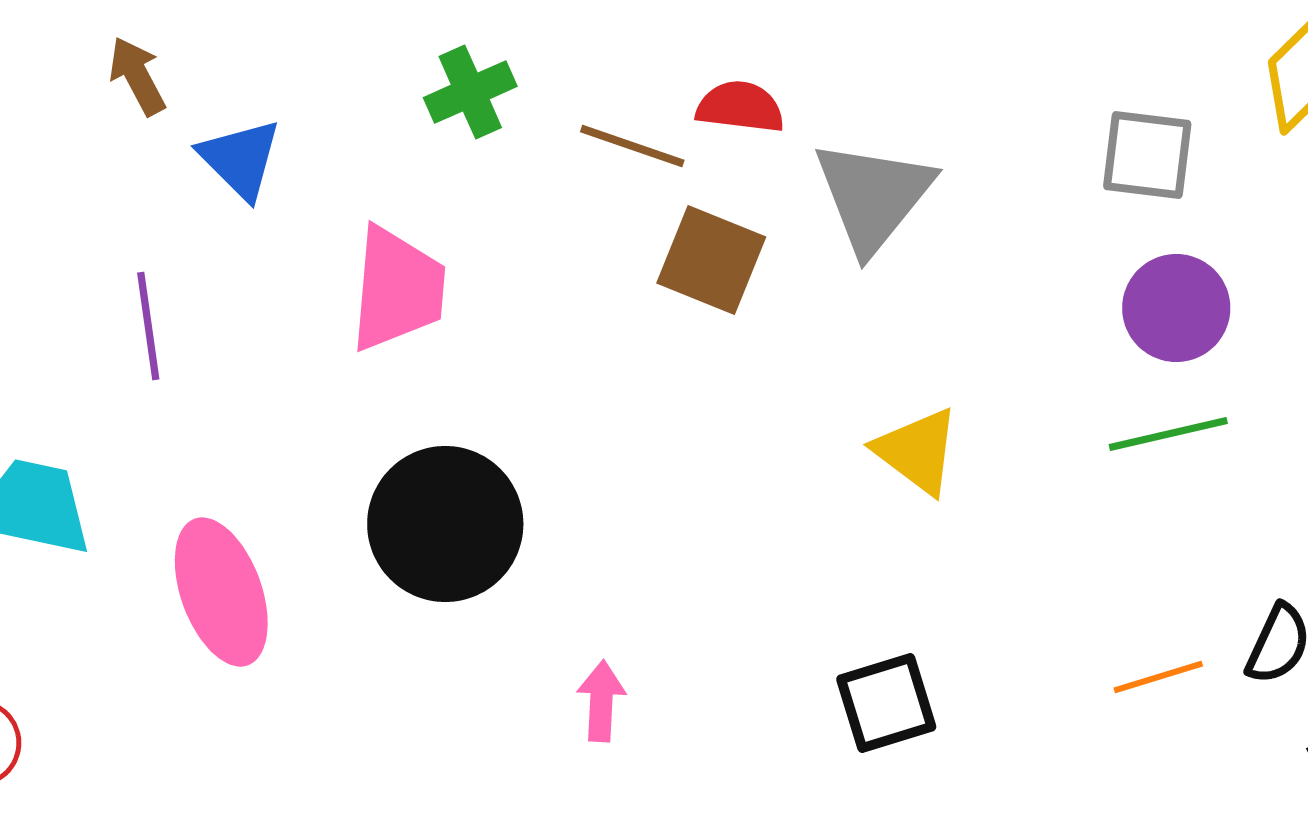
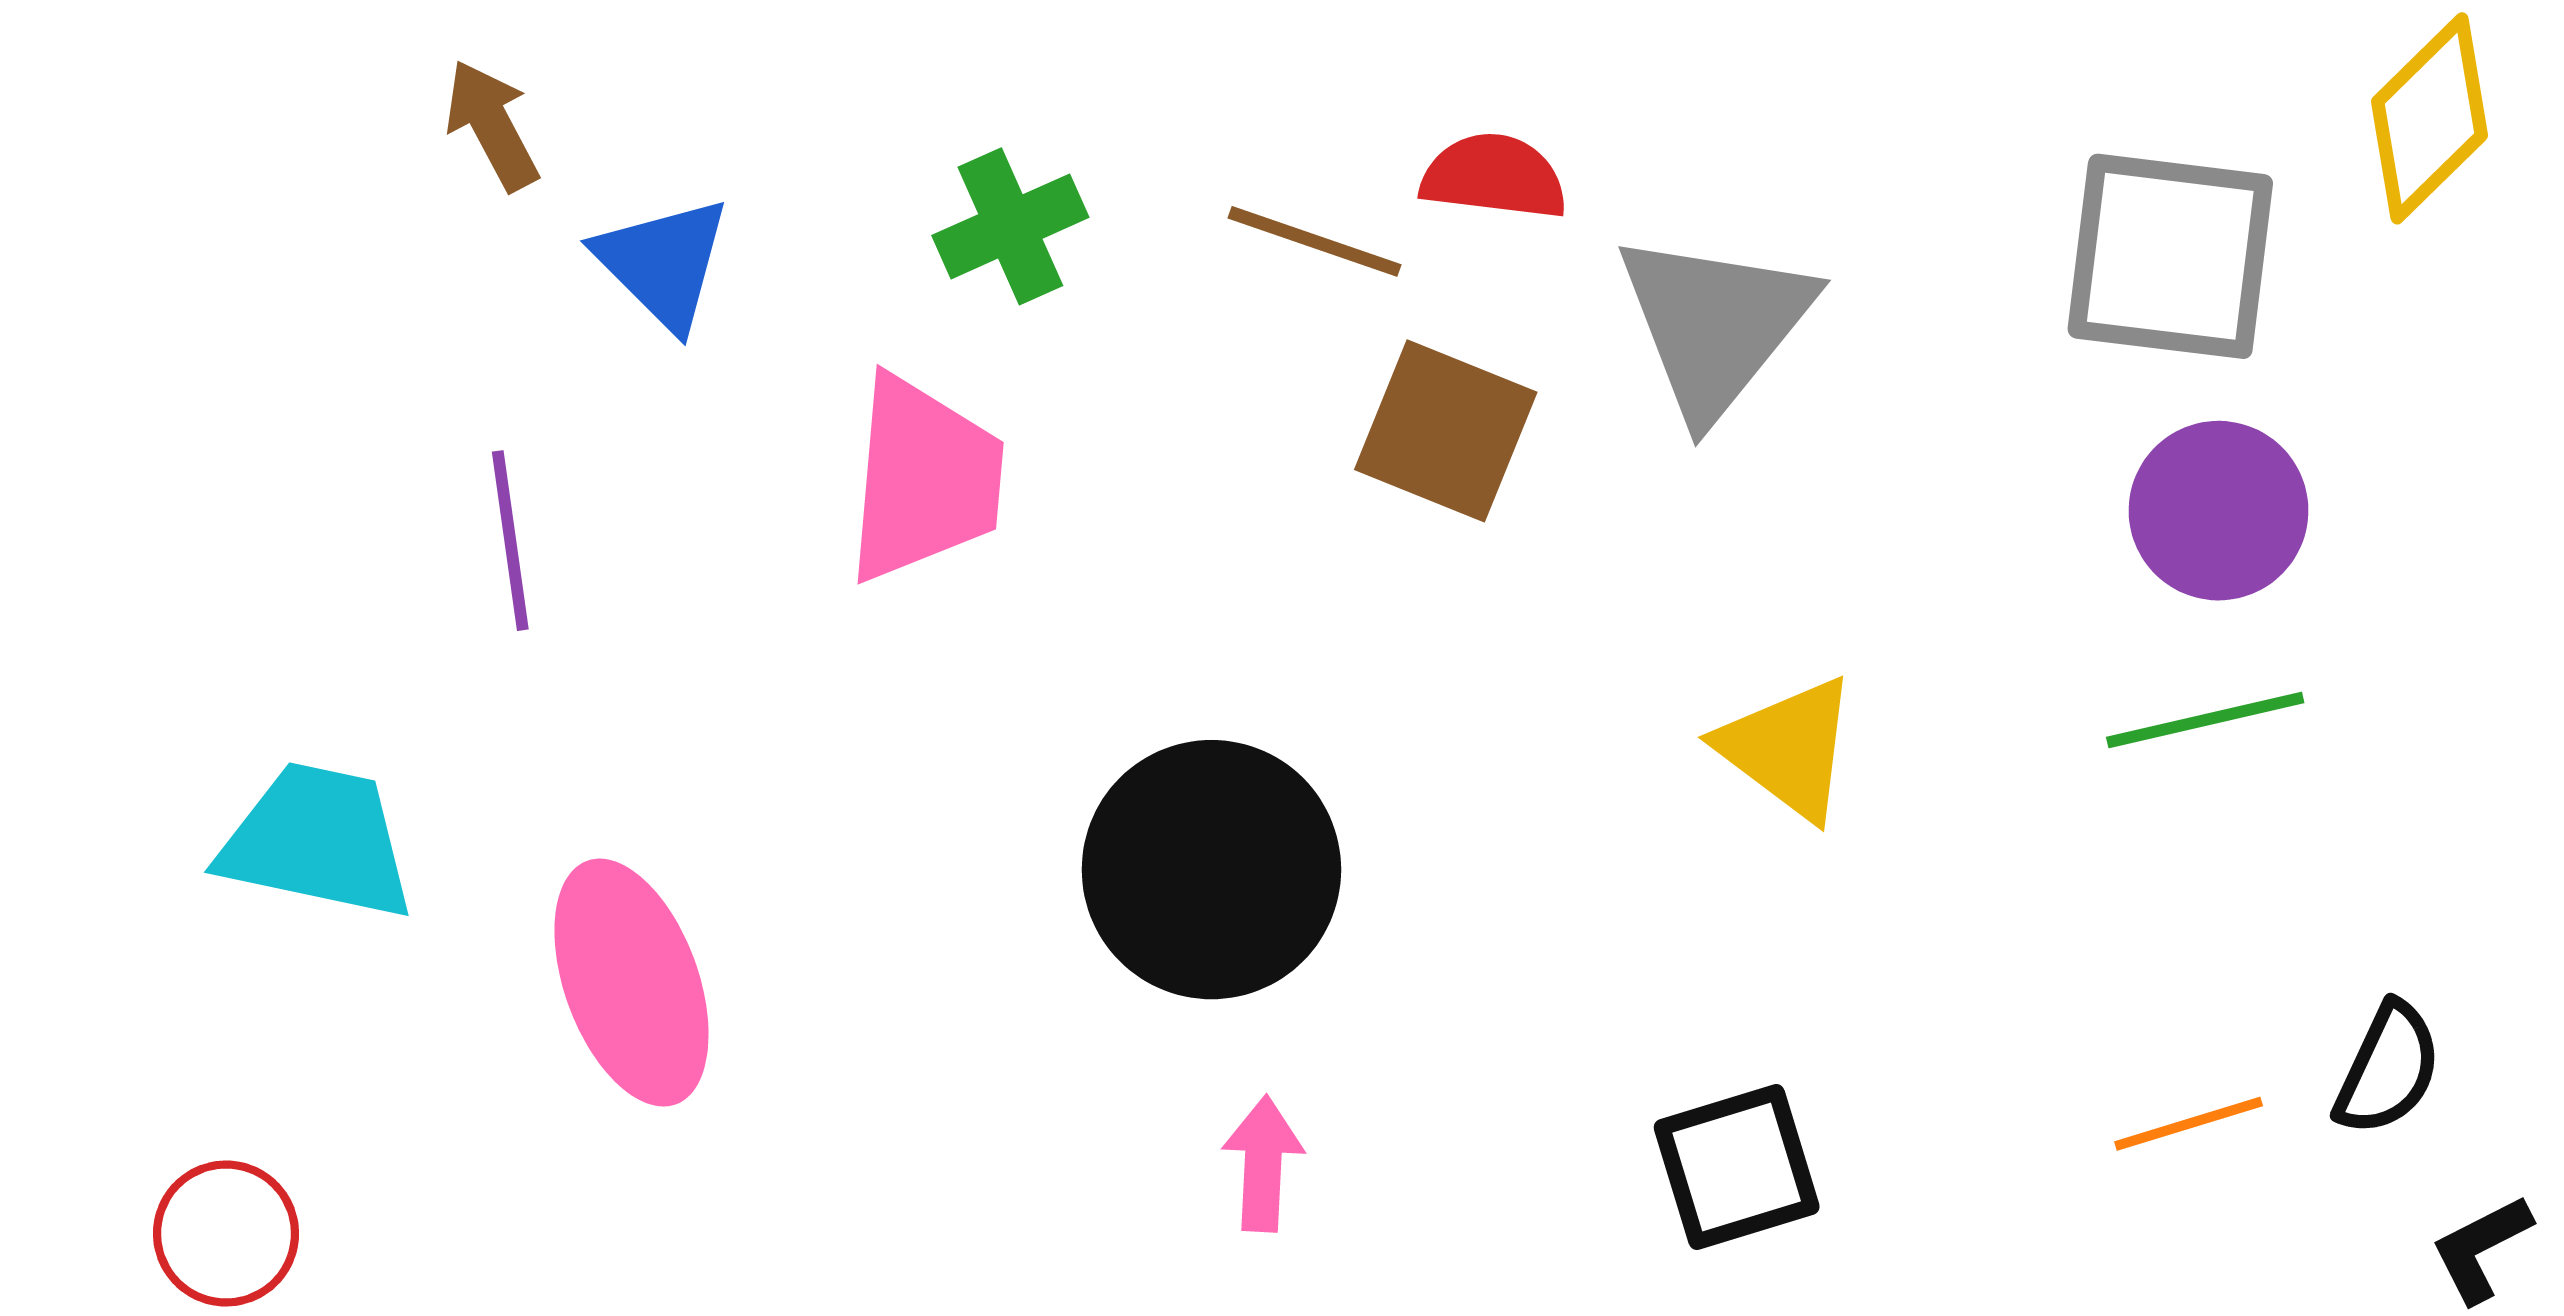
green cross: (470, 92) -> (1010, 226), moved
gray square: (1147, 155) -> (2170, 256), size x1.4
black circle: (445, 524) -> (1211, 870), moved

